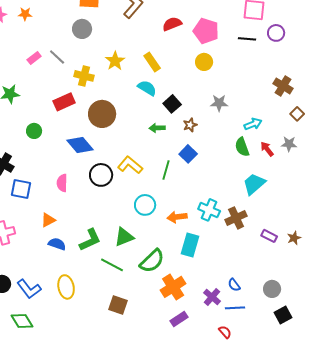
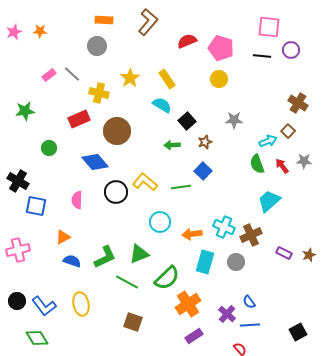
brown square: (297, 114) -> (288, 131), moved
green line: (166, 170) -> (181, 187), turned 66
gray circle: (272, 289) -> (236, 262), moved

